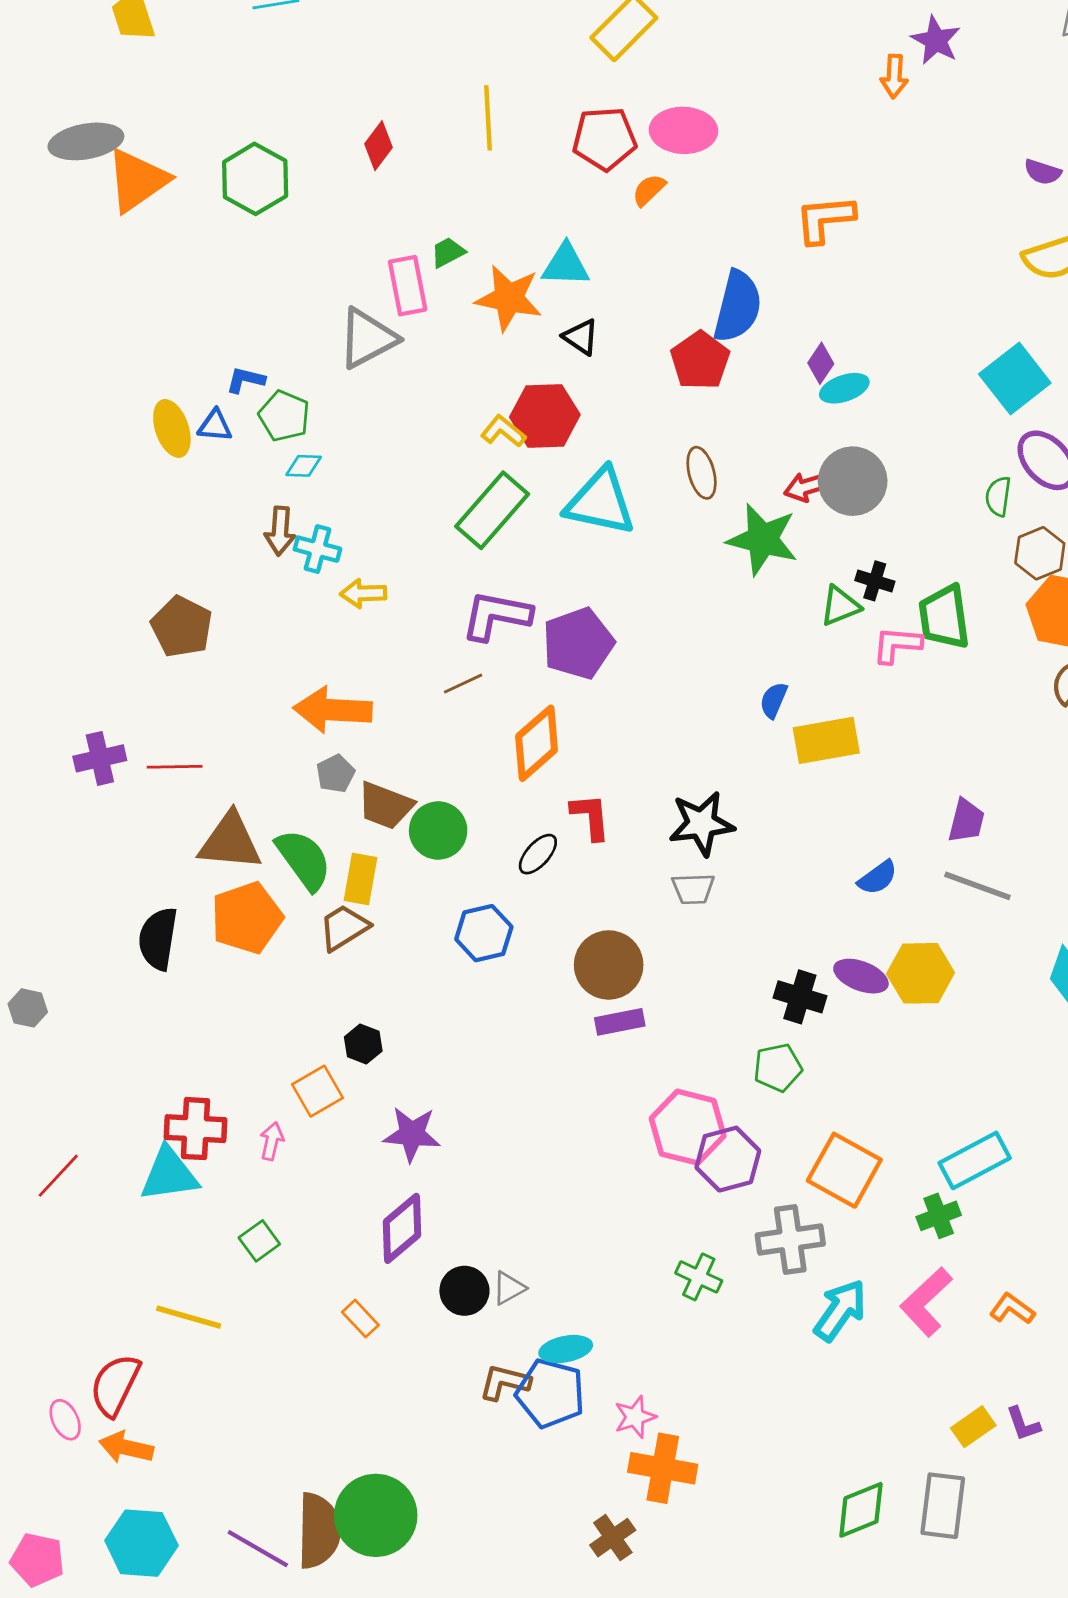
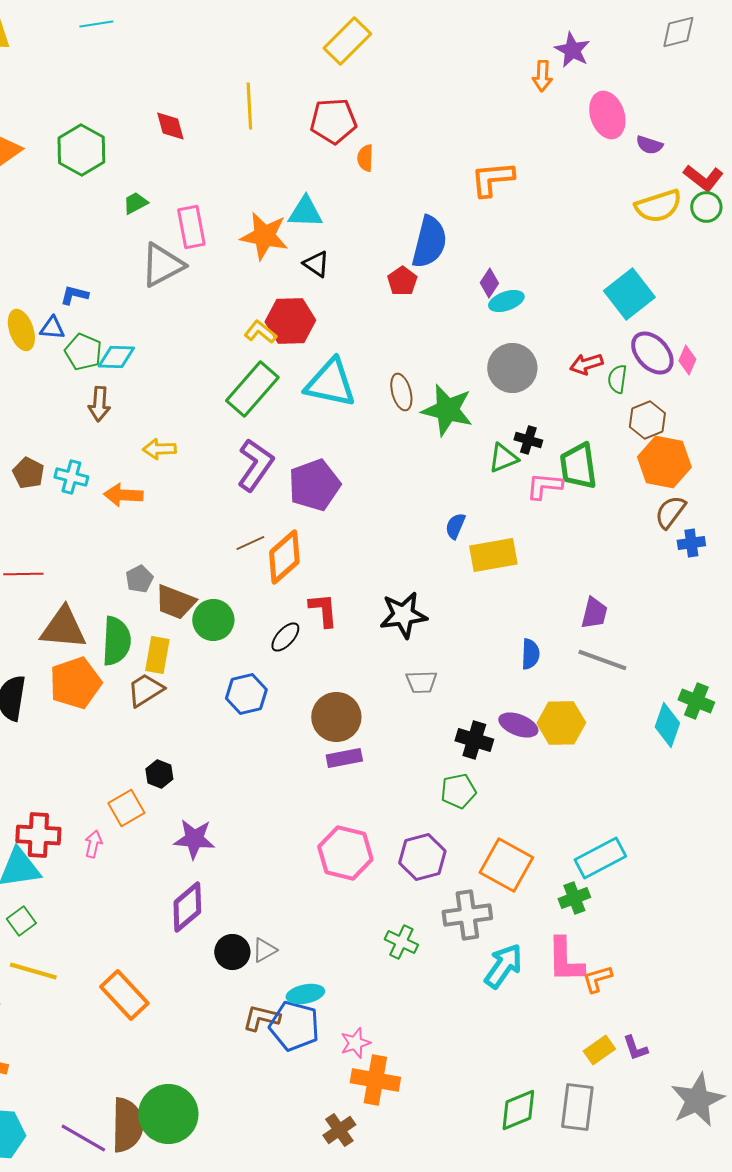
pink ellipse: (683, 130) -> (607, 115), moved, turned 69
red diamond: (378, 146) -> (170, 126), turned -52
orange semicircle: (649, 190) -> (365, 158), turned -44
green trapezoid: (448, 252) -> (135, 203), moved
red pentagon: (700, 361) -> (402, 281), size x0.7
green pentagon: (284, 416) -> (83, 352), moved
cyan diamond: (304, 466) -> (116, 357), size x1.4
brown ellipse: (702, 473) -> (401, 392), moved
red arrow: (807, 487) -> (586, 364), moved
cyan cross: (317, 549) -> (71, 477), moved
purple L-shape: (496, 616) -> (255, 465), turned 114
brown pentagon: (182, 627) -> (28, 473), size x0.7
brown line: (463, 684) -> (250, 543), moved
orange arrow: (333, 710) -> (123, 495), moved, size x0.7
green semicircle: (304, 860) -> (116, 641), turned 39
blue semicircle: (878, 878) -> (530, 654), turned -52
gray trapezoid: (693, 889) -> (421, 682), moved
pink hexagon: (688, 1127) -> (345, 853), moved
green square: (259, 1241) -> (21, 921), moved
pink L-shape: (926, 1302) -> (565, 960), turned -48
orange L-shape: (1012, 1309) -> (597, 979), moved, turned -52
orange rectangle: (360, 1319) -> (124, 995), moved, size x1.8

